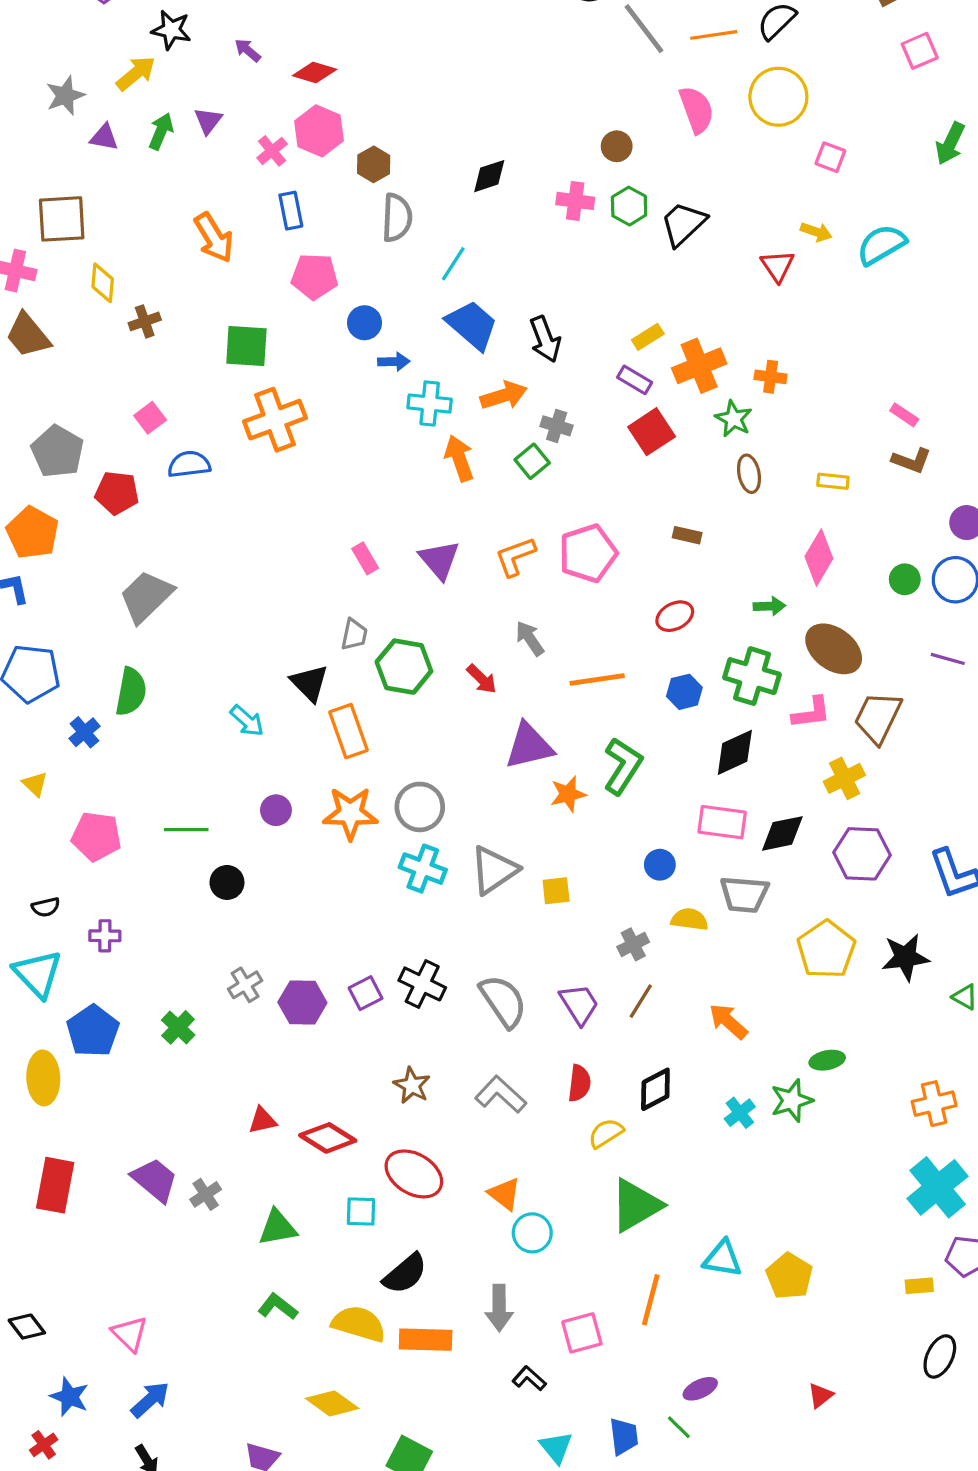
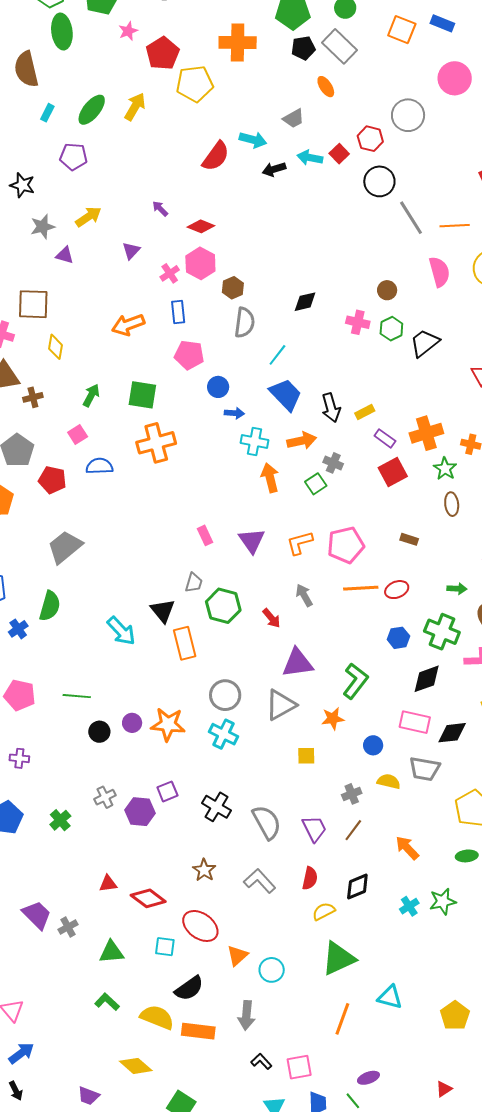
black star: (171, 30) -> (22, 185), moved
green arrow: (161, 131) -> (91, 395), moved
orange arrow: (214, 238) -> (128, 325), turned 96
brown cross: (145, 321) -> (33, 397), moved
yellow rectangle: (648, 337) -> (365, 412), moved
orange line: (597, 680) -> (361, 588), moved
cyan arrow: (247, 721) -> (121, 631), size x1.4
orange star: (568, 794) -> (333, 719), moved
purple circle: (276, 810) -> (132, 723), moved
orange star: (350, 813) -> (168, 724), moved
gray triangle: (494, 870) -> (281, 705), moved
purple square: (365, 993) -> (167, 791), moved
green ellipse: (827, 1060) -> (467, 856), moved
orange triangle: (504, 1194) -> (237, 956), moved, turned 35
yellow pentagon: (789, 1276) -> (455, 1016), moved
pink square: (582, 1333) -> (299, 1067), moved

